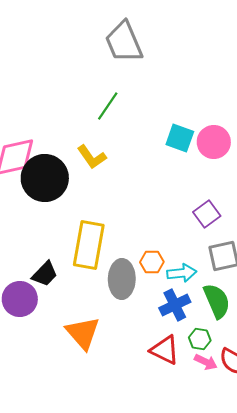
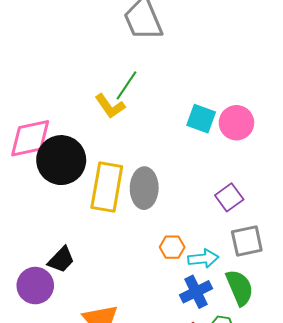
yellow L-shape: (92, 157) -> (110, 106), moved
yellow rectangle: (89, 245) -> (107, 187), moved
gray ellipse: (122, 279) -> (144, 188), moved

